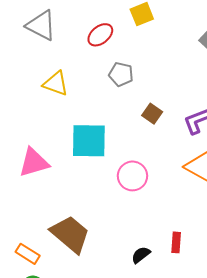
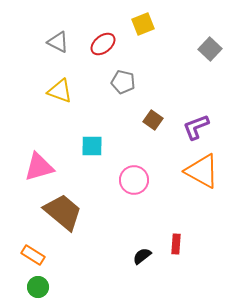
gray triangle: (41, 25) -> (58, 42), moved, size x0.7
cyan square: (89, 141) -> (92, 146), size x0.6
brown trapezoid: (70, 234) -> (63, 212), moved

